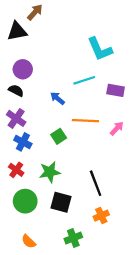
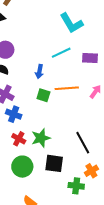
blue arrow: (57, 98) -> (39, 72), turned -112
green square: (59, 136) -> (43, 95), moved, turned -32
red cross: (16, 170) -> (19, 139), moved
green cross: (73, 238) -> (76, 186), moved, turned 35

